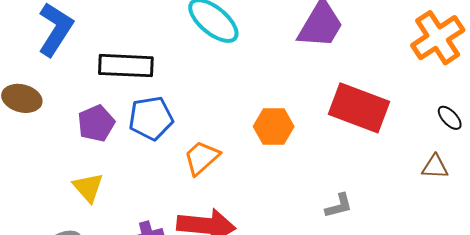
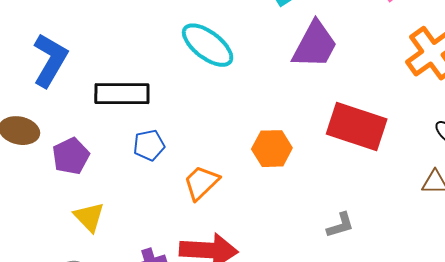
blue pentagon: (151, 118) -> (149, 145), size x0.7
purple pentagon: (96, 123) -> (71, 156), moved

